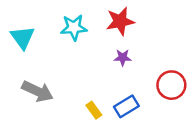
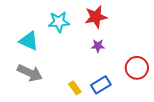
cyan triangle: (23, 38) -> (29, 41), moved, turned -30

